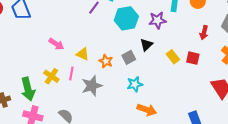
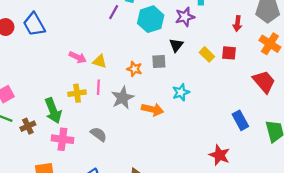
yellow triangle: (83, 54) -> (100, 61), moved
gray square: (129, 57) -> (159, 61), turned 32
yellow cross: (51, 76) -> (77, 93), turned -35
cyan star: (135, 84) -> (181, 92), moved
orange arrow: (147, 110) -> (152, 109), moved

